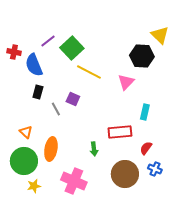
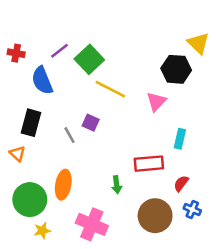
red cross: (14, 52) -> (16, 53), moved
black rectangle: (38, 92) -> (31, 123), moved, size x1.5
orange triangle: (26, 132) -> (17, 154), moved

